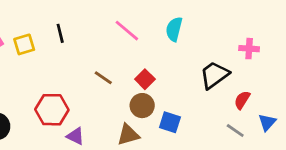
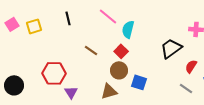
cyan semicircle: (174, 29) -> (128, 29), moved
black line: (60, 33) -> (68, 18), moved
purple triangle: (75, 136) -> (71, 92), turned 32

